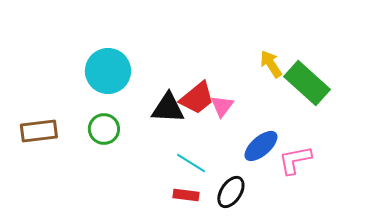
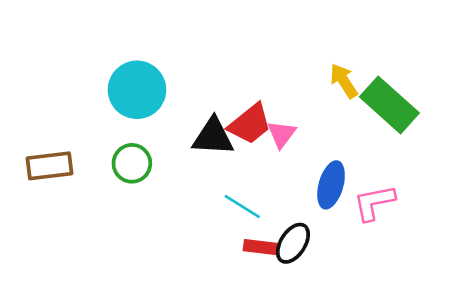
blue ellipse: (261, 146) -> (331, 185), turned -33
red rectangle: (186, 195) -> (260, 247), moved

